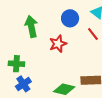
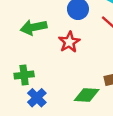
green arrow: (31, 26) -> (34, 27), turned -80

